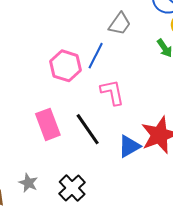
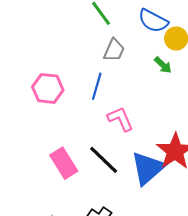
pink hexagon: (66, 66) -> (48, 88), moved
blue triangle: (129, 146) -> (148, 168), size x1.5

